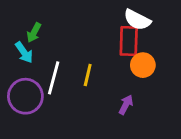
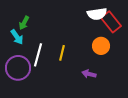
white semicircle: (137, 20) -> (97, 14), turned -36
red rectangle: (129, 41) -> (111, 22), moved, turned -40
purple arrow: (126, 105) -> (89, 74), turned -104

